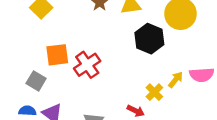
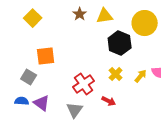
red cross: (87, 65) -> (84, 84), moved
yellow cross: (154, 92) -> (116, 74), moved

